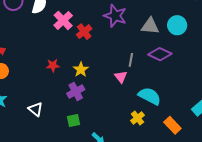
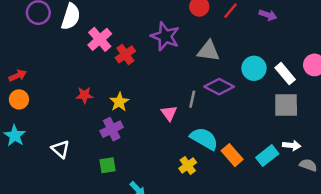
cyan circle: (177, 25) -> (254, 68), moved
gray line: (131, 60) -> (192, 99), moved
orange rectangle: (172, 125) -> (232, 155), moved

